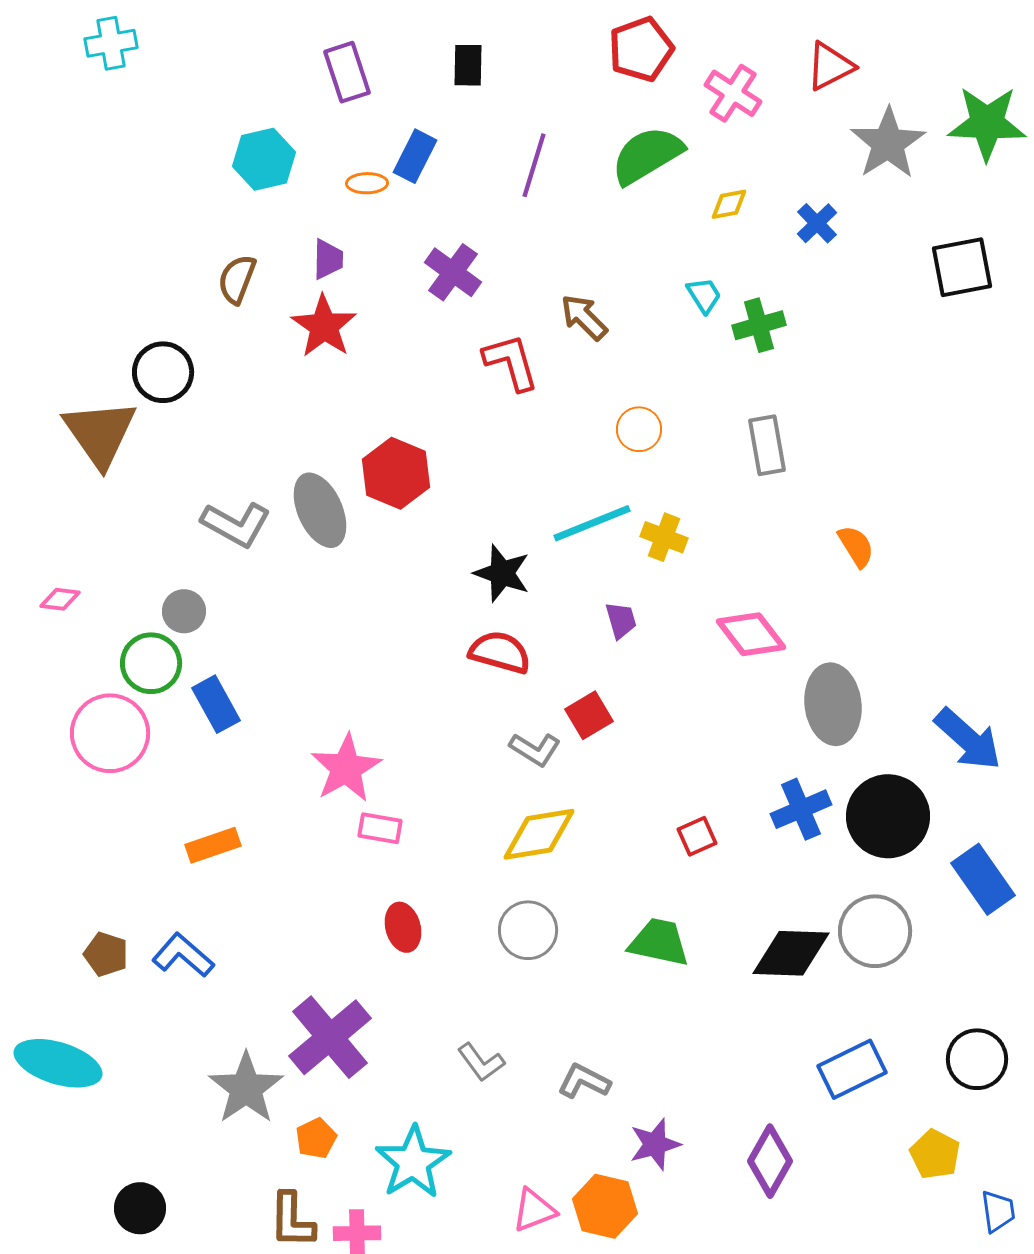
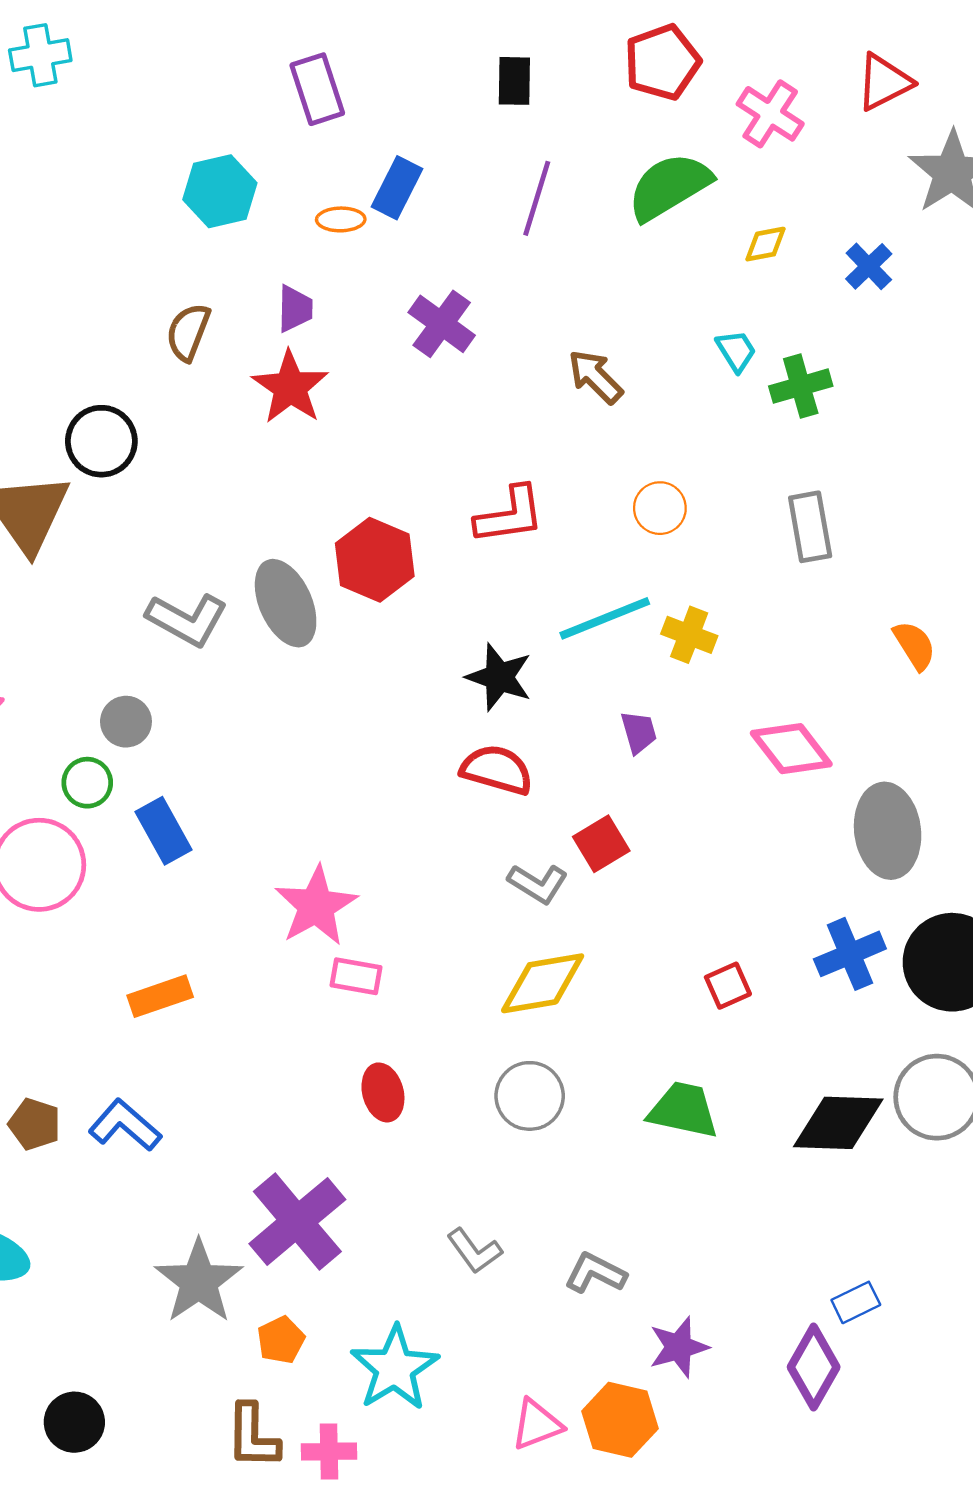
black rectangle: (468, 65) -> (514, 81), moved
red L-shape: (511, 362) -> (510, 515), moved, turned 98
green circle: (151, 663) -> (87, 783), size x0.7
blue rectangle: (852, 1069) -> (856, 1302), moved, size x0.6

